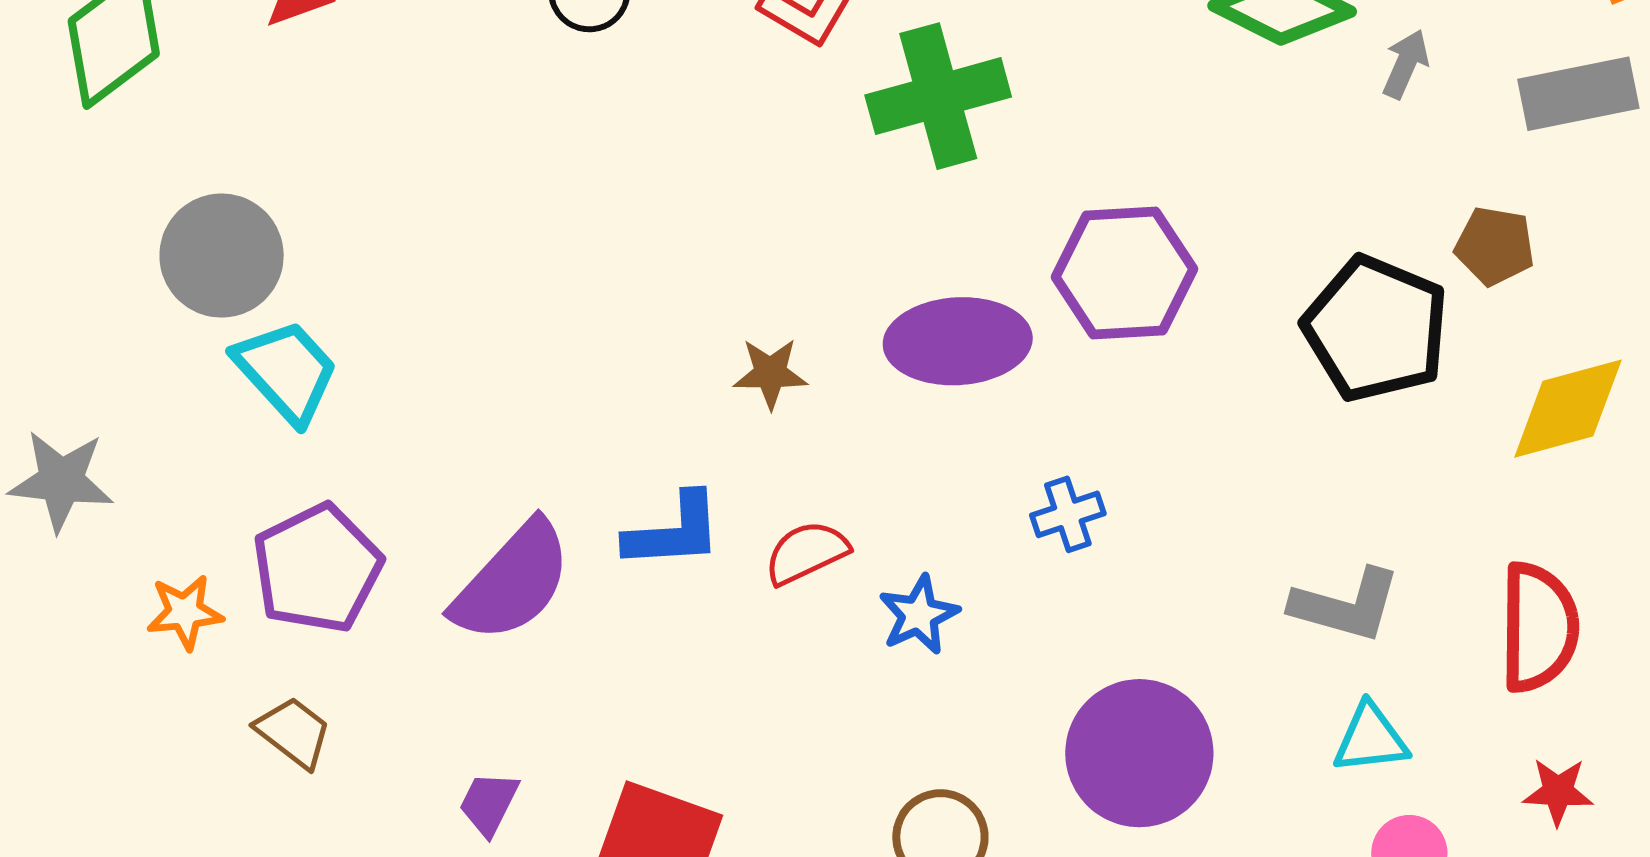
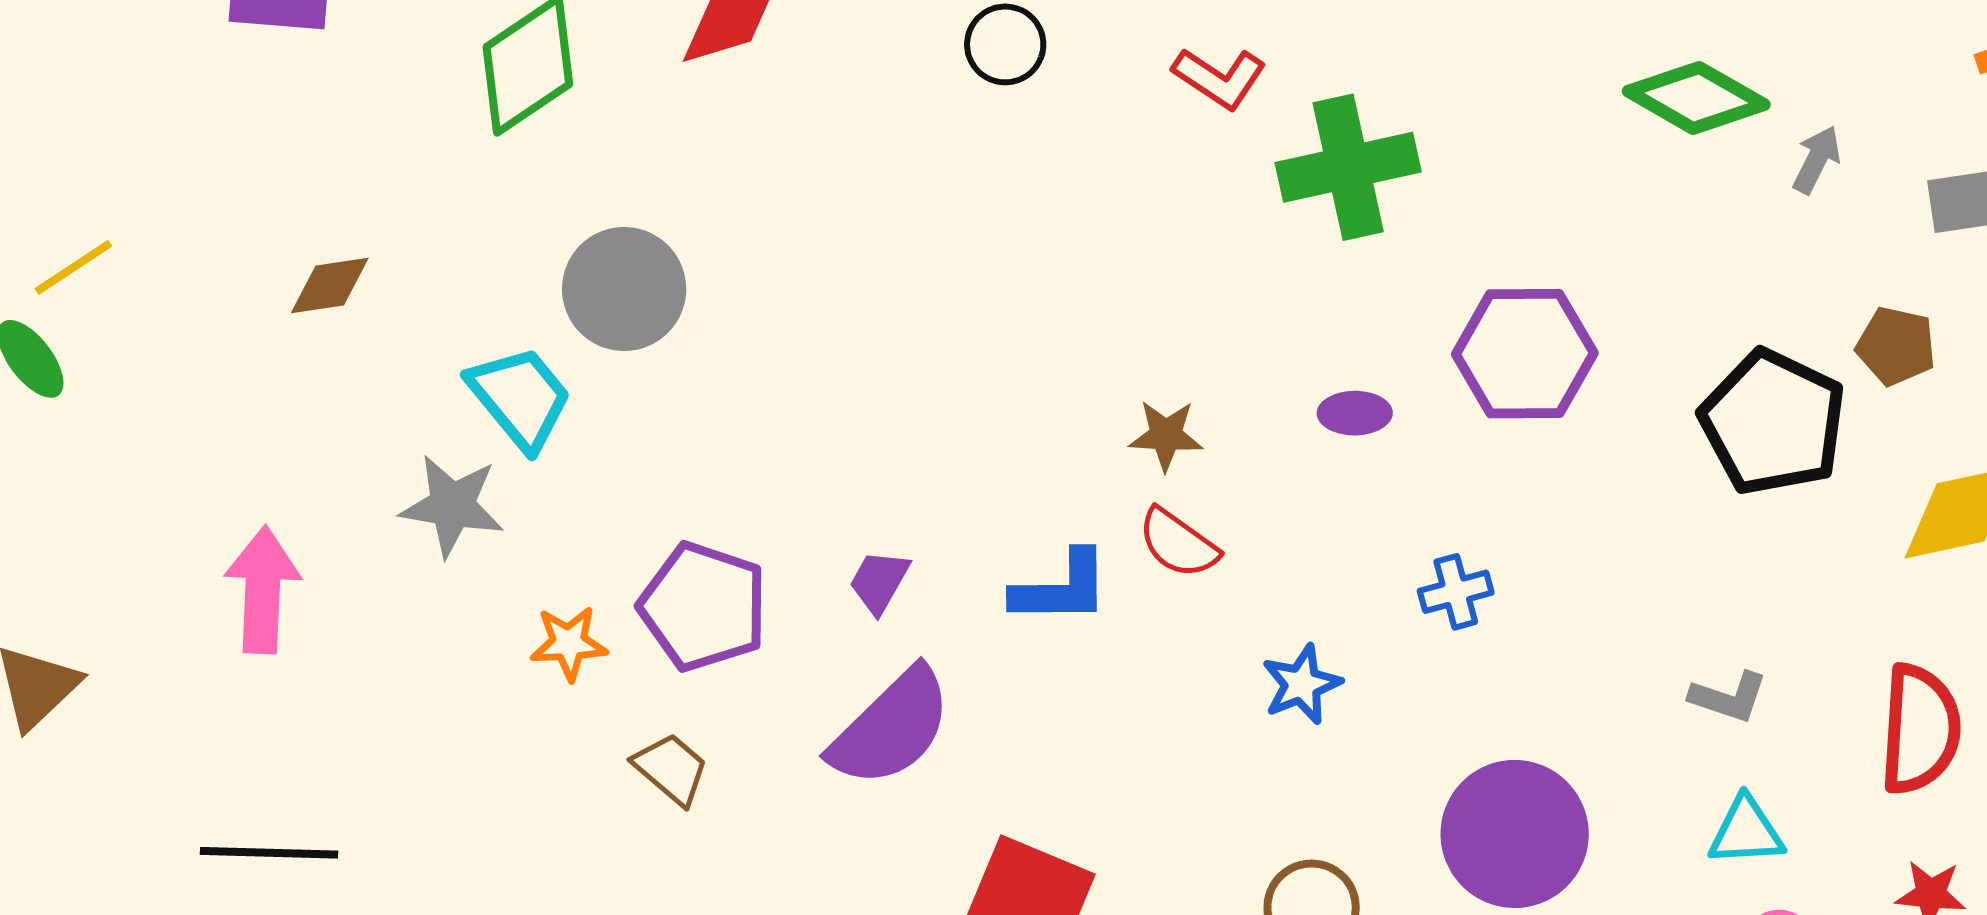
purple ellipse: (958, 341) -> (1355, 413), size x0.5
cyan trapezoid: (286, 371) -> (520, 398), moved
red semicircle: (806, 553) -> (1178, 543), moved, turned -122
purple pentagon: (317, 569) -> (703, 607), turned -30
purple semicircle: (512, 582) -> (891, 728), moved
gray L-shape: (1346, 605) -> (1729, 697), size x0.7
purple trapezoid: (489, 803) -> (879, 582), moved

